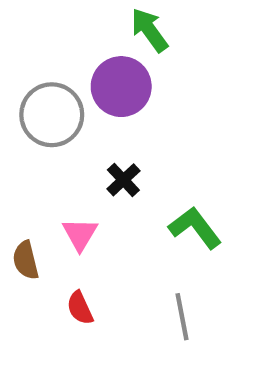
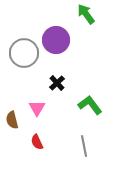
green arrow: (149, 30) -> (86, 14), moved

